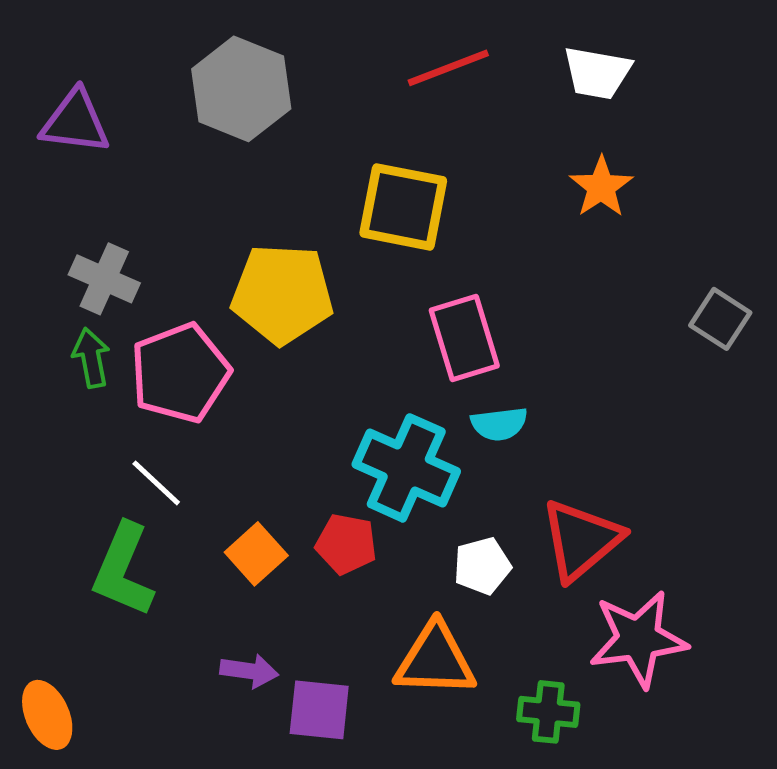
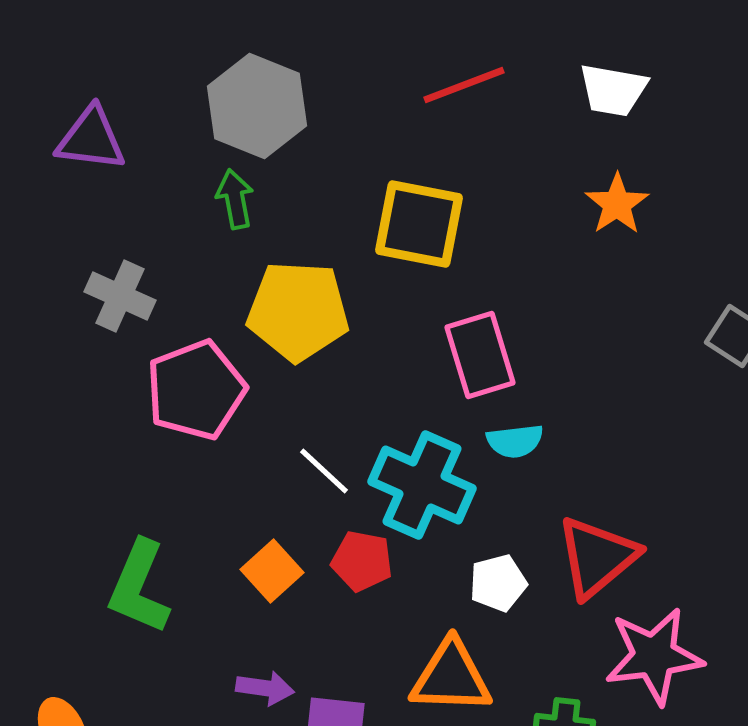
green arrow: (91, 358) -> (235, 199), moved
white line: (156, 483) -> (324, 471), moved

